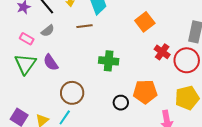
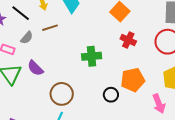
brown line: (85, 26) -> (50, 28), moved
red cross: (162, 52) -> (128, 40), moved

